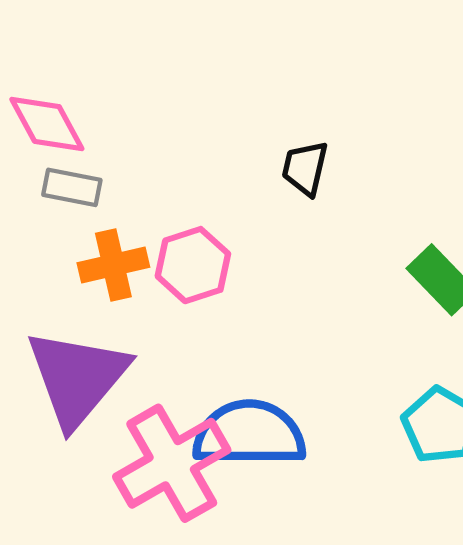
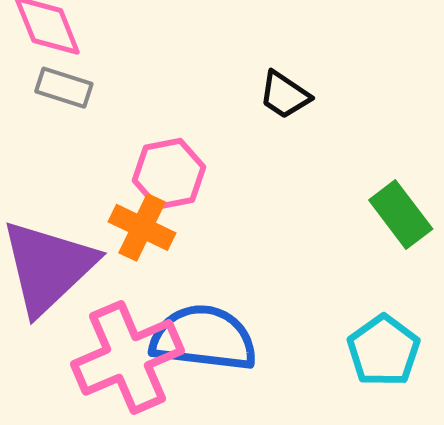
black trapezoid: (305, 168) -> (285, 95), turned -76
orange cross: (113, 265) -> (142, 227), moved, turned 32

